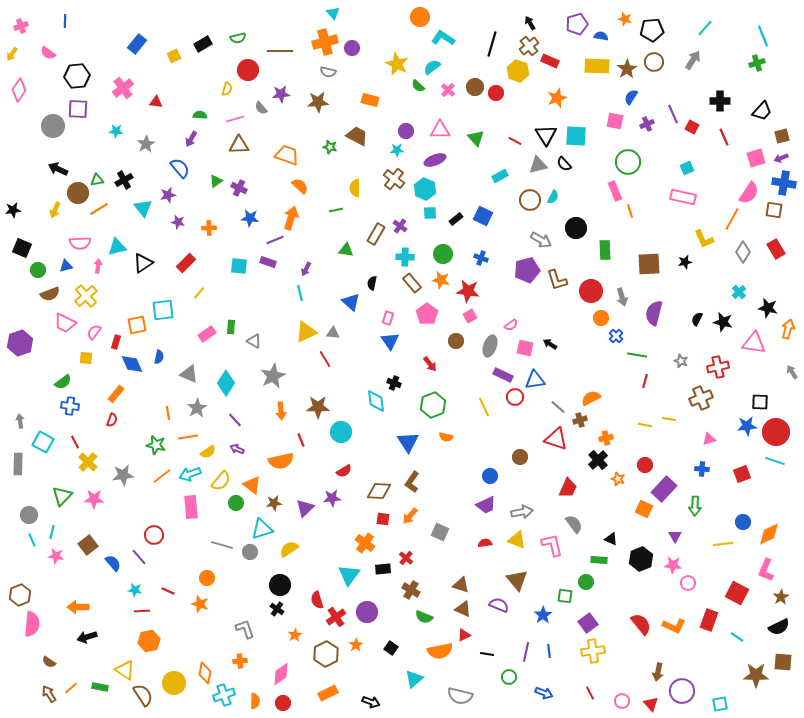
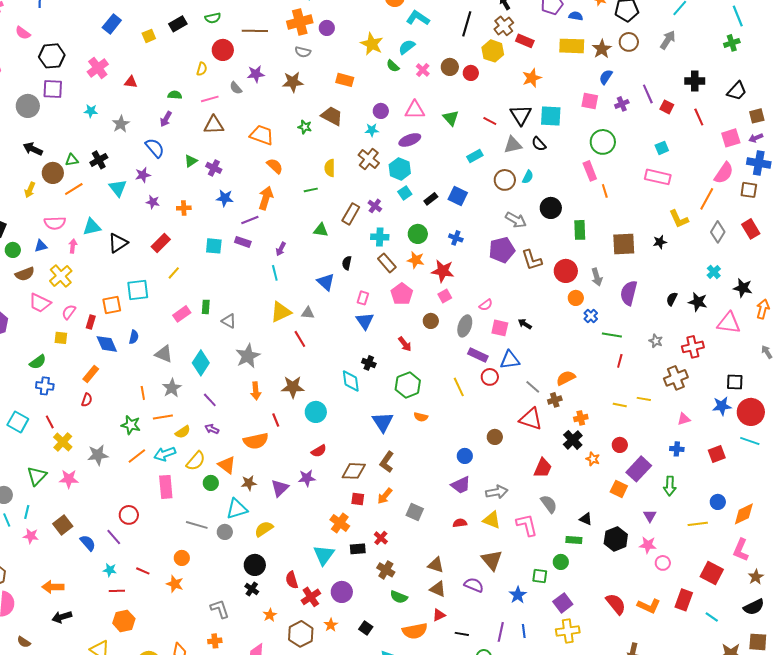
cyan square: (430, 213) -> (405, 193), turned -32

